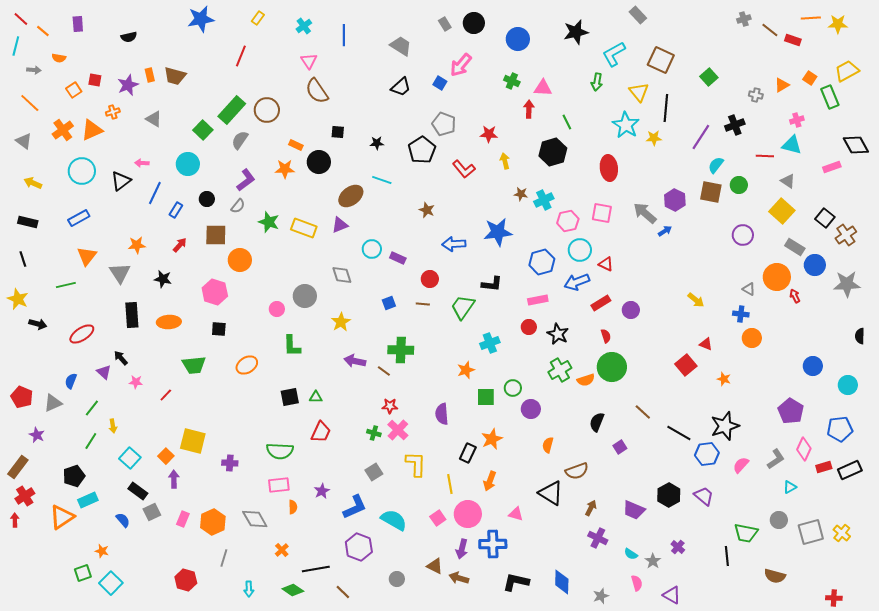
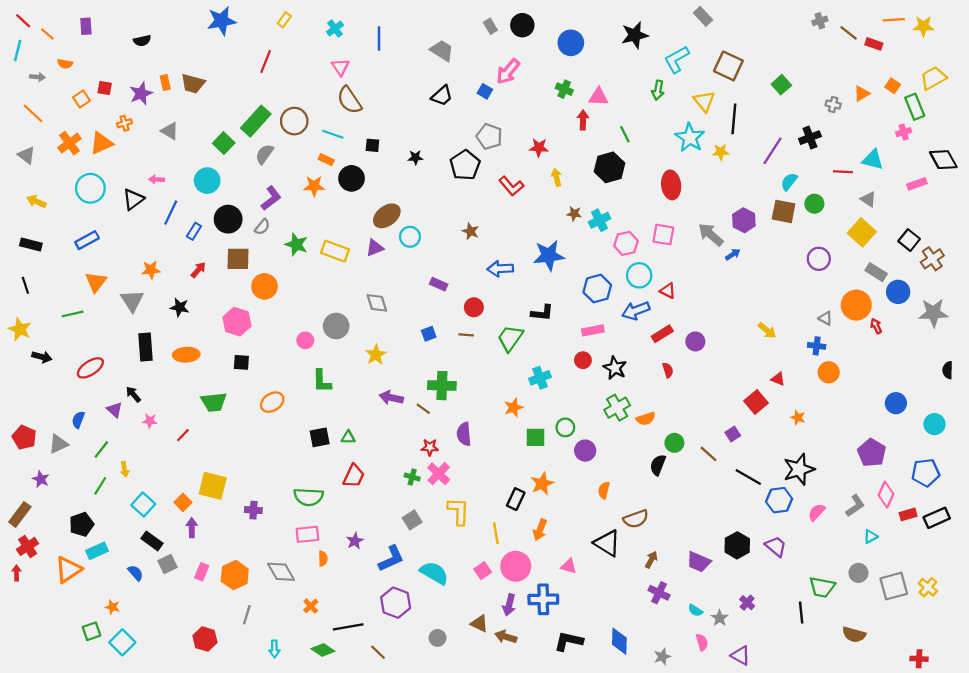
pink cross: (797, 120) -> (904, 132), moved
cyan line: (382, 180) -> (333, 134), moved
black circle: (207, 199) -> (228, 219), size x1.6
cyan circle: (372, 249) -> (410, 237), moved
green circle: (612, 367) -> (674, 443), moved, size x0.6
purple semicircle: (442, 414) -> (464, 434), moved
purple square: (620, 447) -> (733, 434), moved

